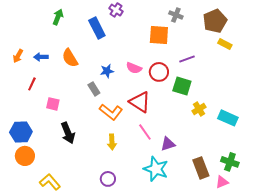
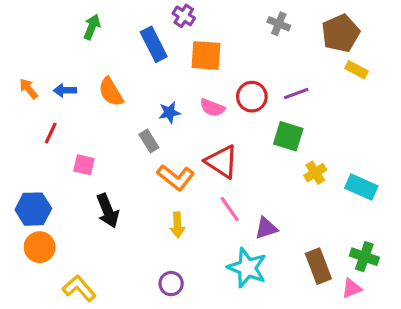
orange square: (159, 35) -> (206, 55), moved
orange arrow: (18, 56) -> (29, 89), turned 112
red circle: (159, 72) -> (252, 97), moved

